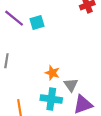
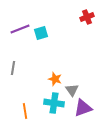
purple line: (14, 18) -> (20, 29), turned -60

